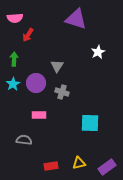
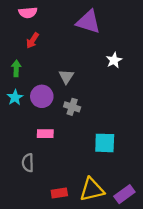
pink semicircle: (15, 18) -> (28, 13), moved
gray semicircle: (24, 140) -> (28, 163), turned -98
yellow triangle: (79, 163) -> (92, 189), size x1.6

